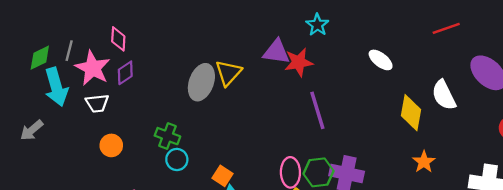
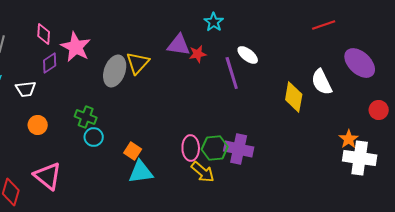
white ellipse: (381, 60) -> (248, 55), moved
red star: (299, 62) -> (198, 54), size x0.7
pink star: (93, 68) -> (76, 47), moved
purple line: (317, 110) -> (232, 73), moved
orange star: (424, 162) -> (349, 139), moved

